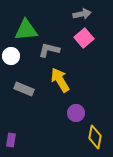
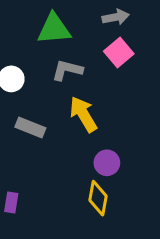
green triangle: (26, 30) -> (54, 29), moved
yellow diamond: (95, 137) -> (98, 198), moved

